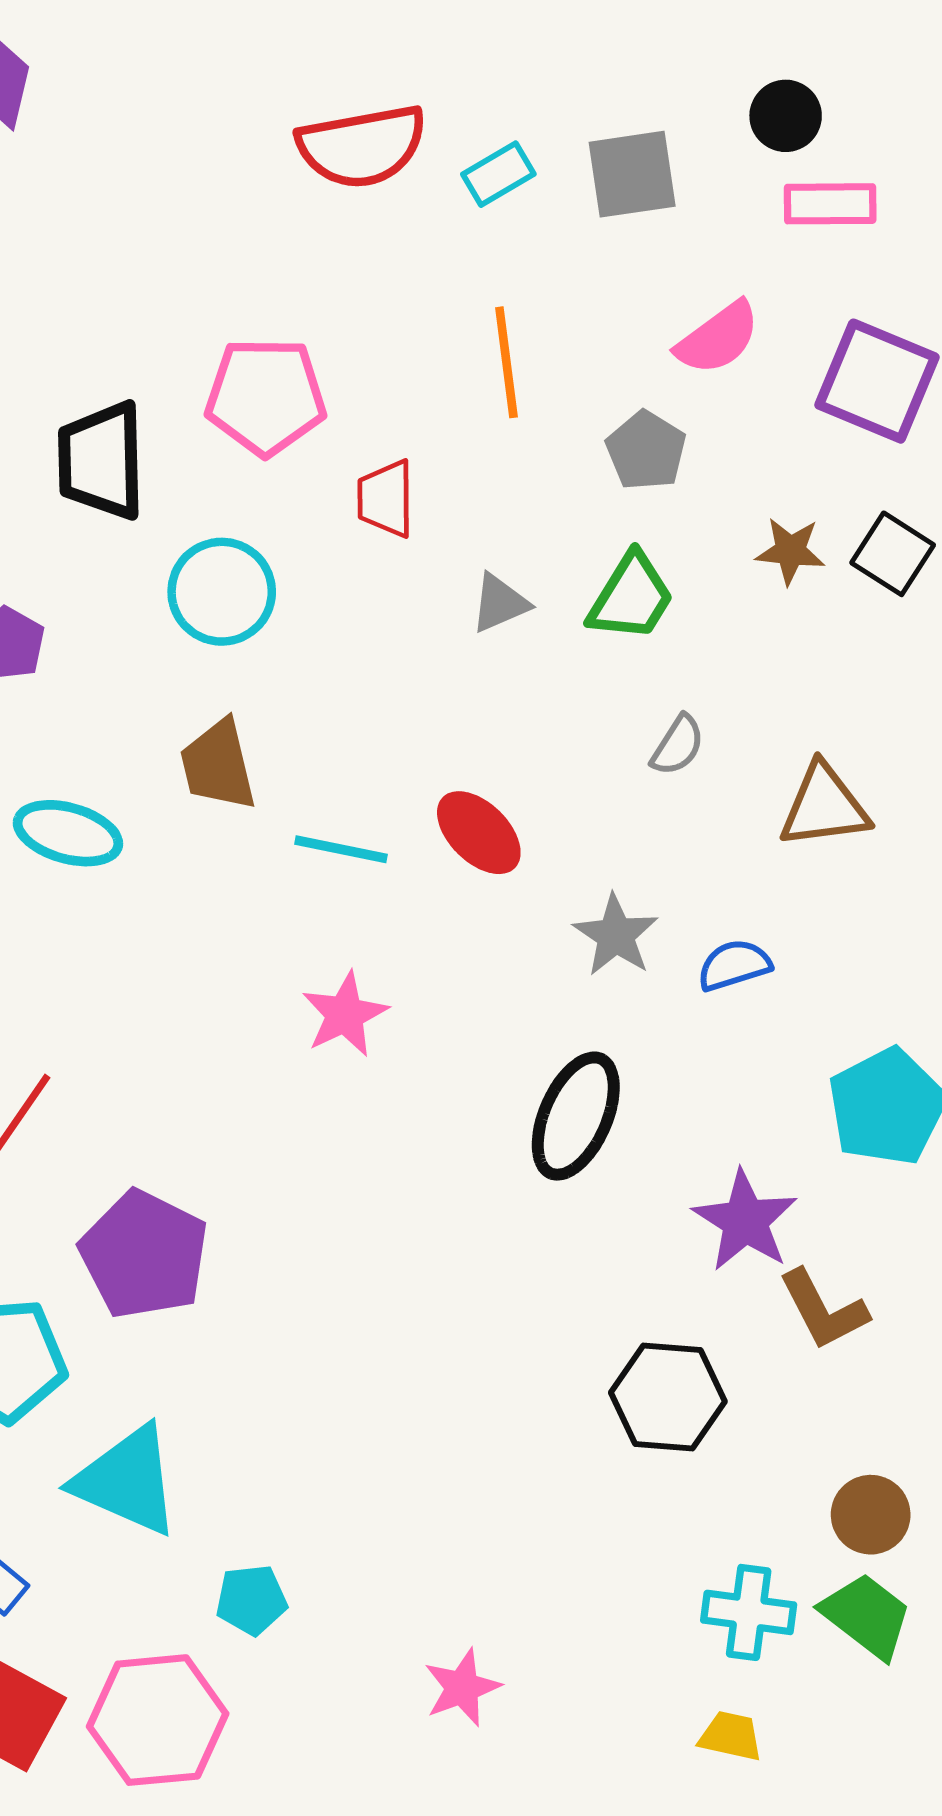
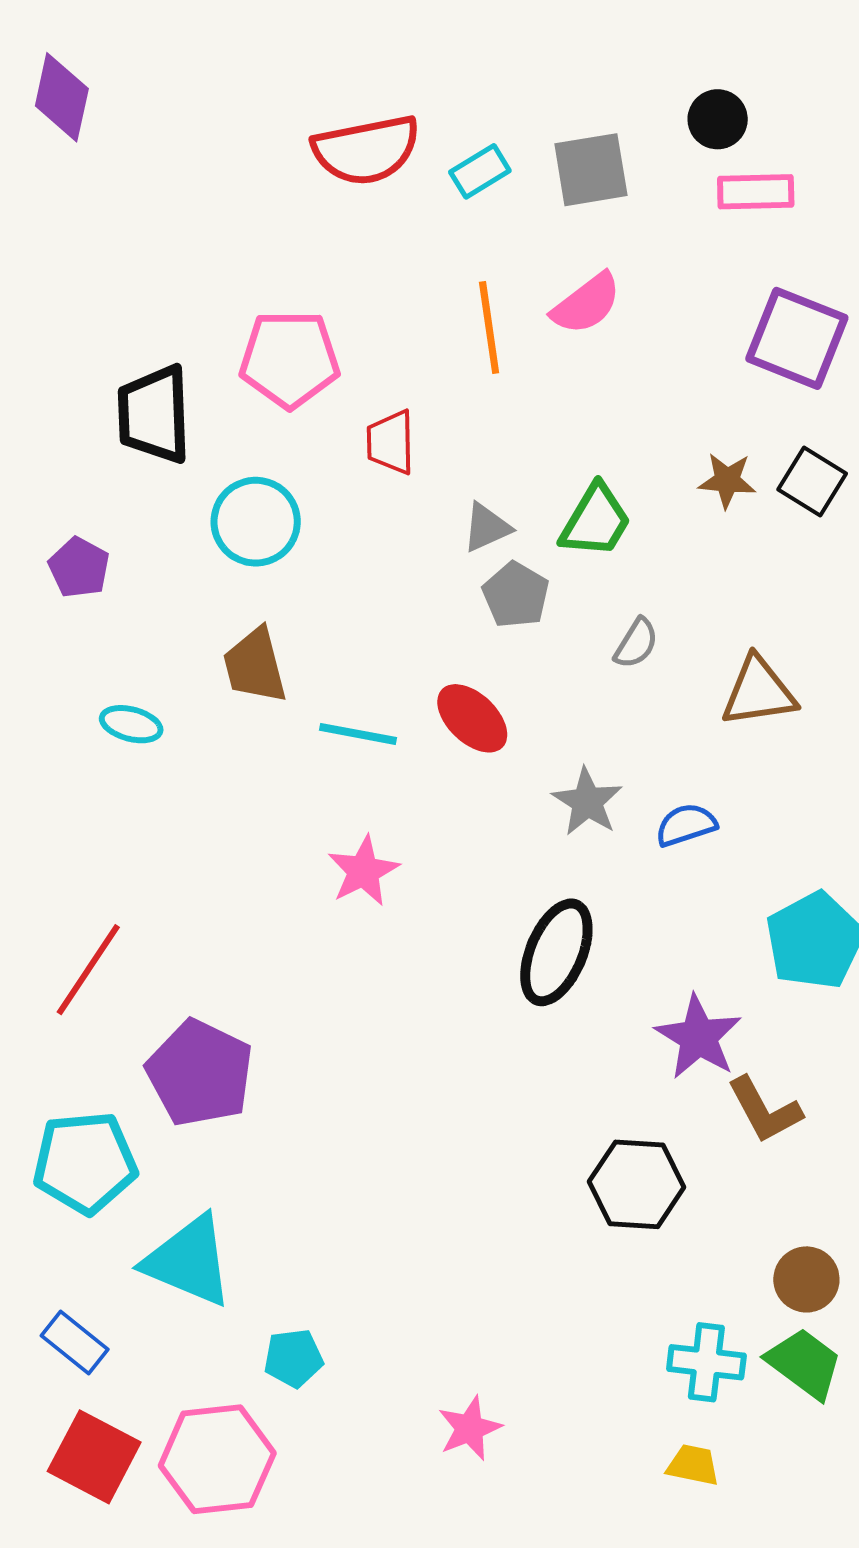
pink semicircle: (718, 338) -> (586, 304), moved
gray pentagon: (646, 451) -> (516, 595), moved
cyan ellipse: (68, 833) -> (131, 724), size x0.7

